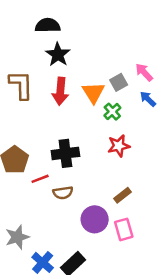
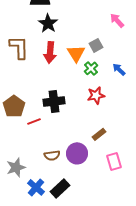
pink arrow: (144, 72) -> (117, 20), moved
blue arrow: (148, 99) -> (119, 69), moved
brown semicircle: (63, 193) -> (52, 155), moved
pink rectangle: (124, 229) -> (114, 161), moved

